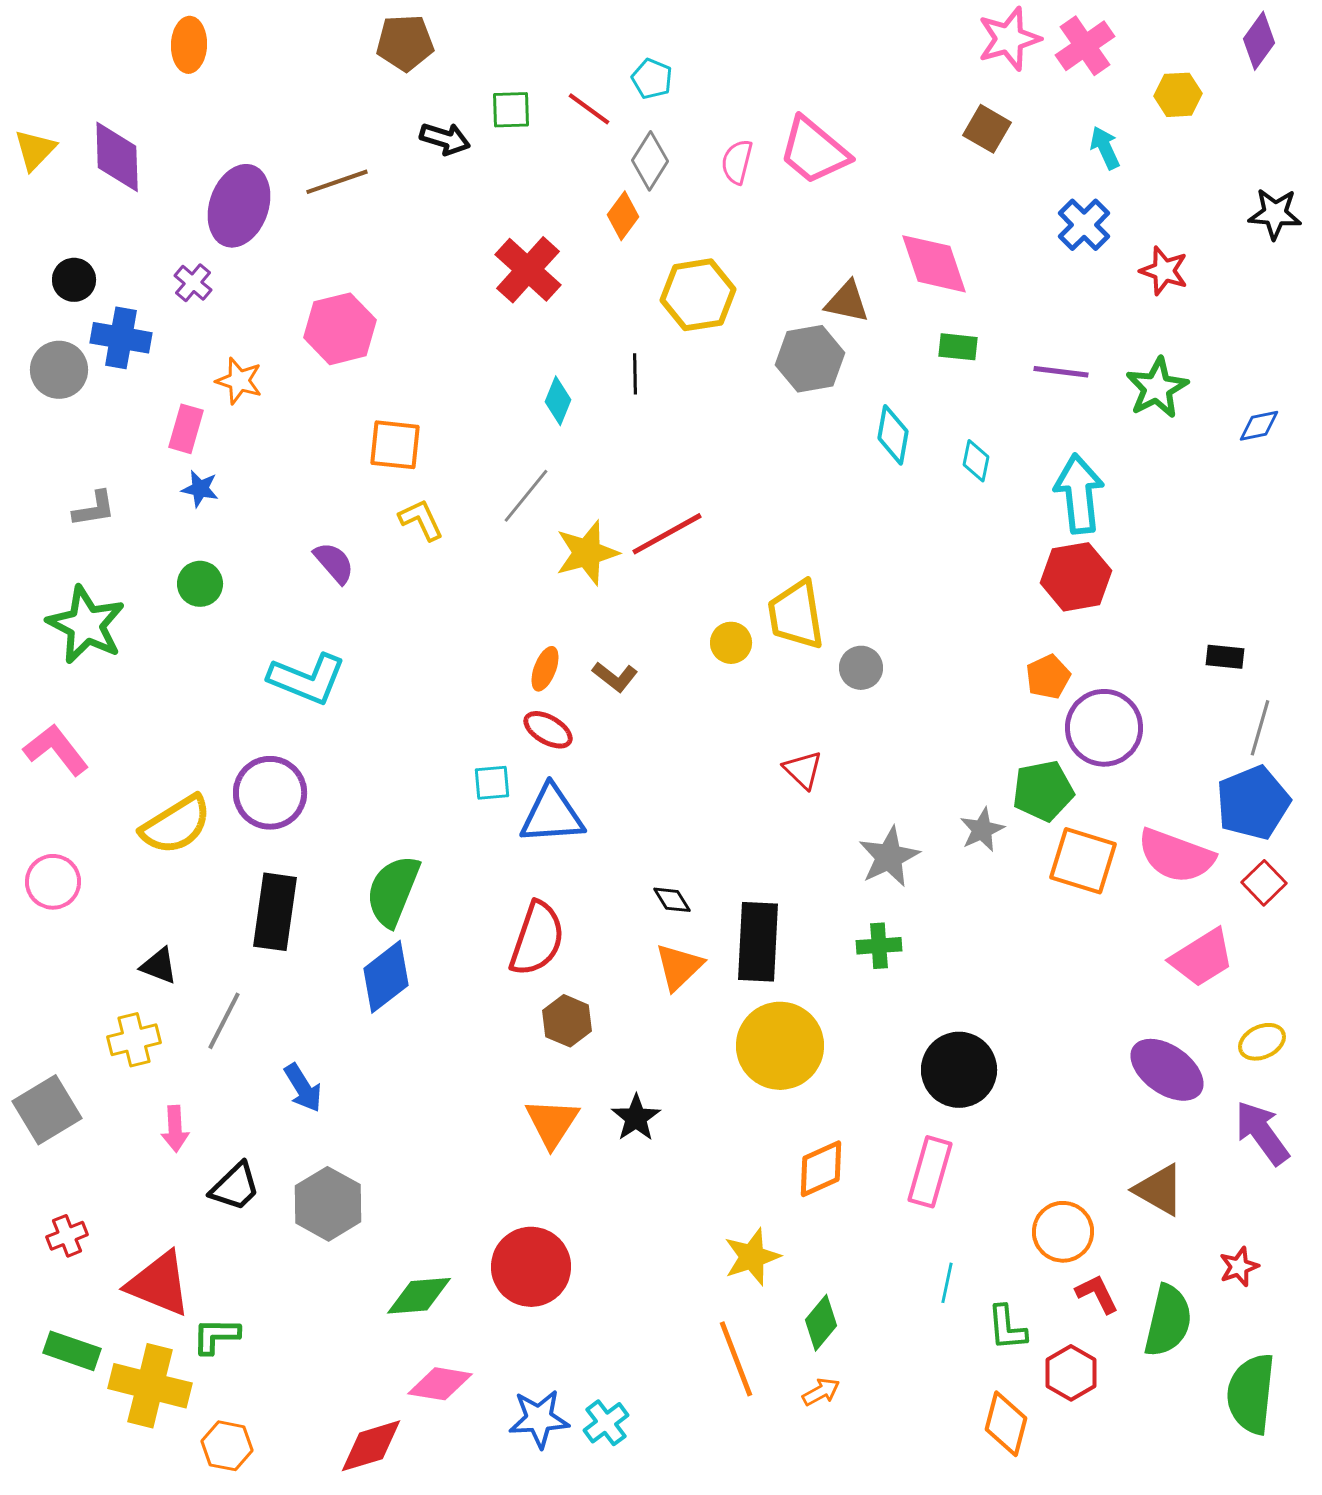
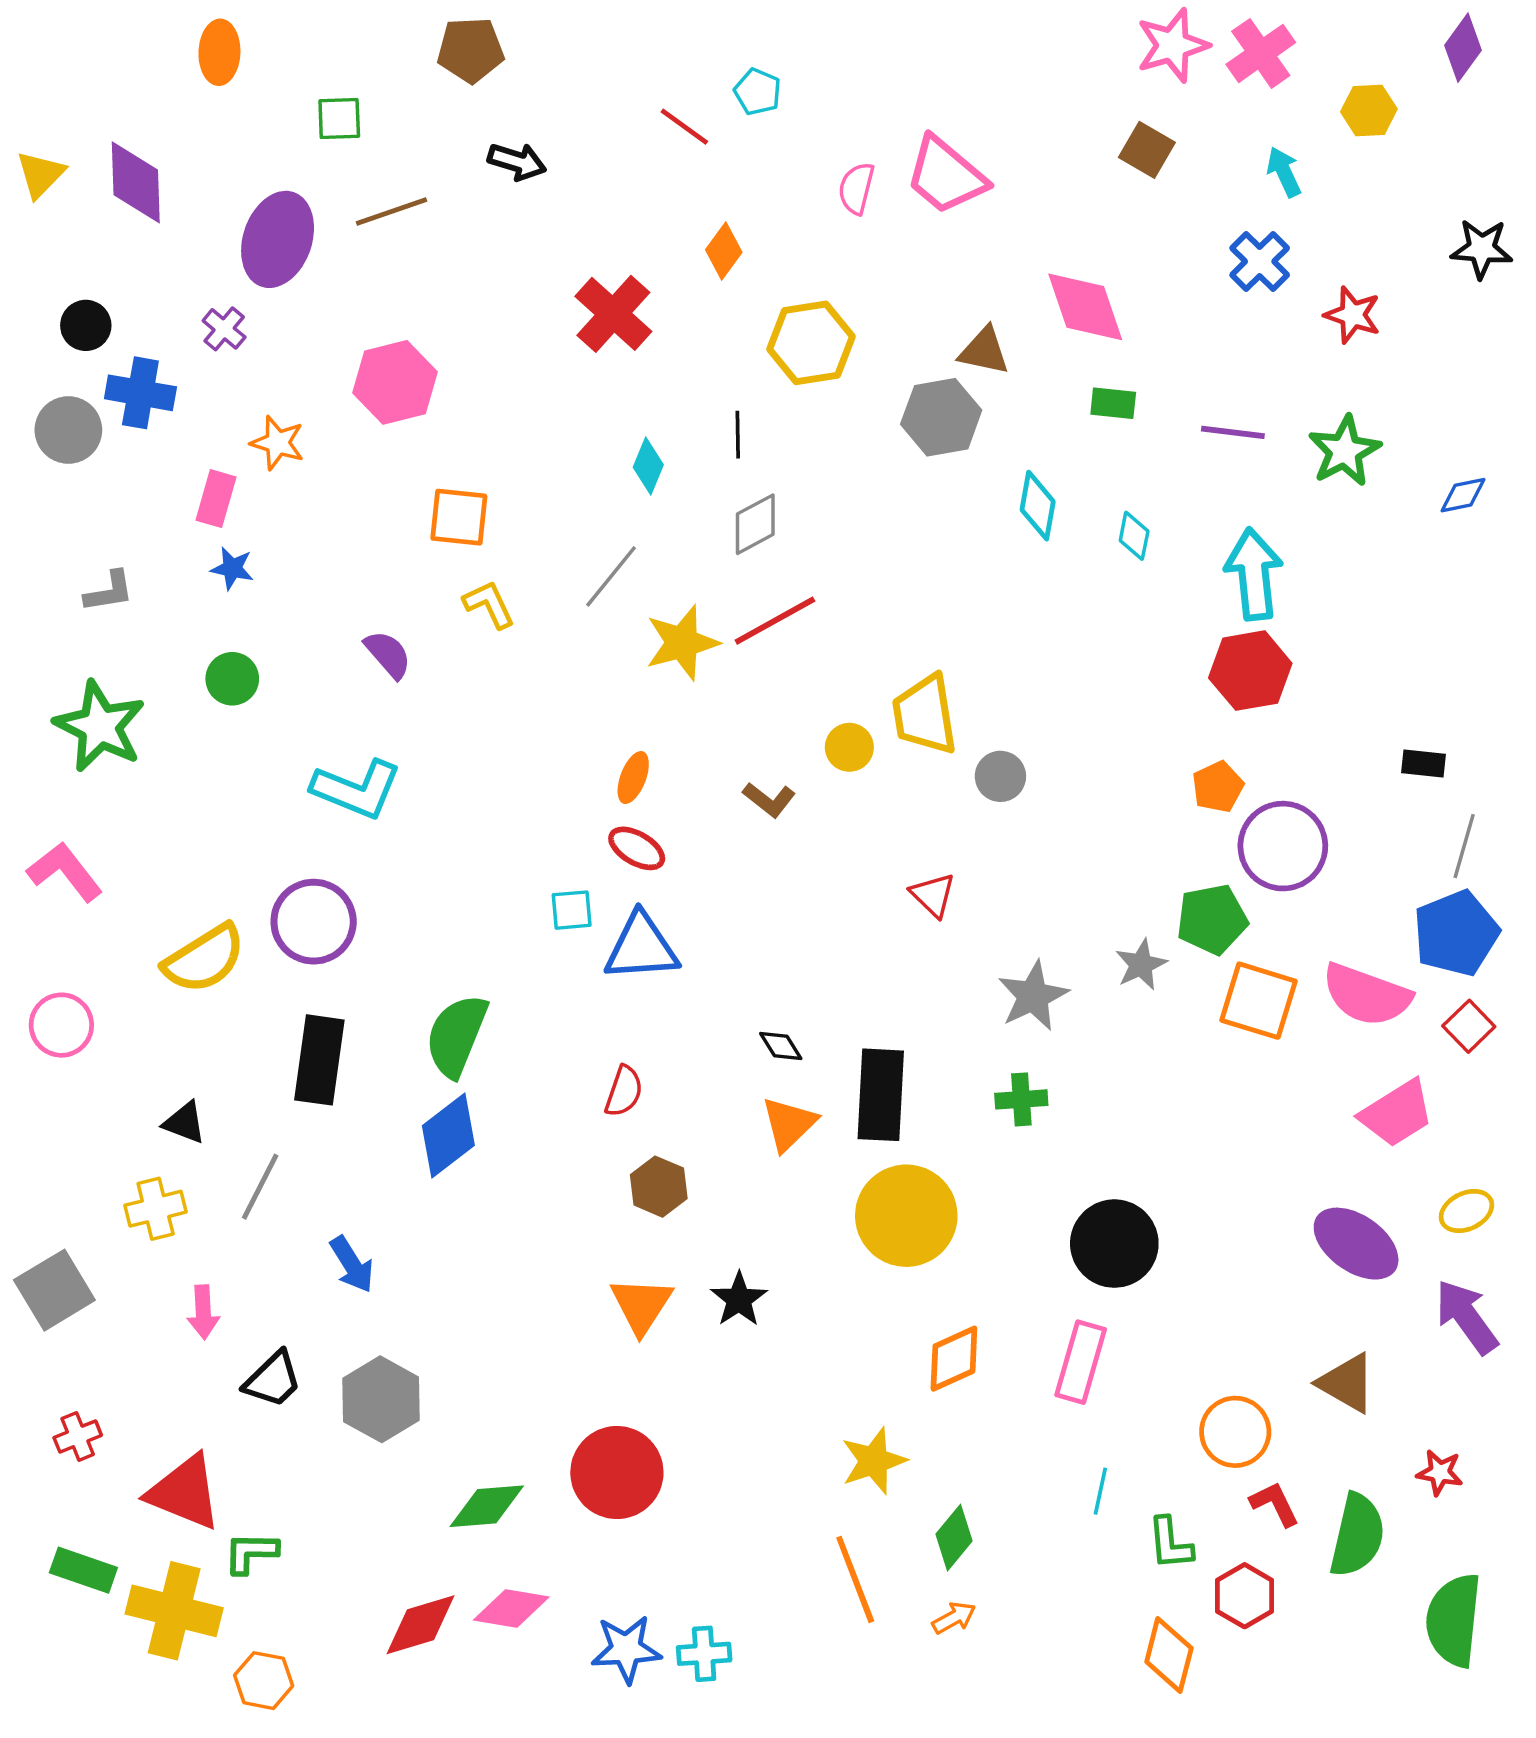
green square: (511, 110) -> (339, 119), moved
gray diamond: (650, 161) -> (755, 524), moved, turned 30
brown L-shape: (615, 677) -> (769, 800), moved
red semicircle: (537, 939) -> (624, 1091), size x0.6
red star: (1239, 1267) -> (1440, 1473), turned 30
cyan cross: (606, 1423) -> (704, 1654), turned 33
red diamond: (371, 1446) -> (421, 1625), moved

